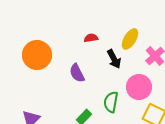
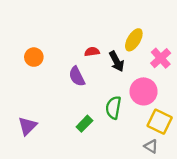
red semicircle: (91, 38) -> (92, 52), moved
orange circle: (37, 55) -> (34, 57), size x0.6

